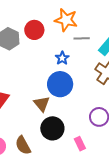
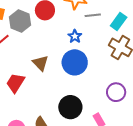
brown triangle: (42, 104) -> (41, 63), moved

